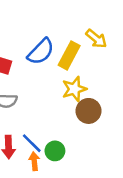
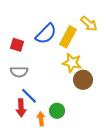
yellow star: (74, 89) -> (72, 63), turned 30
blue line: (32, 143) -> (29, 96), moved

